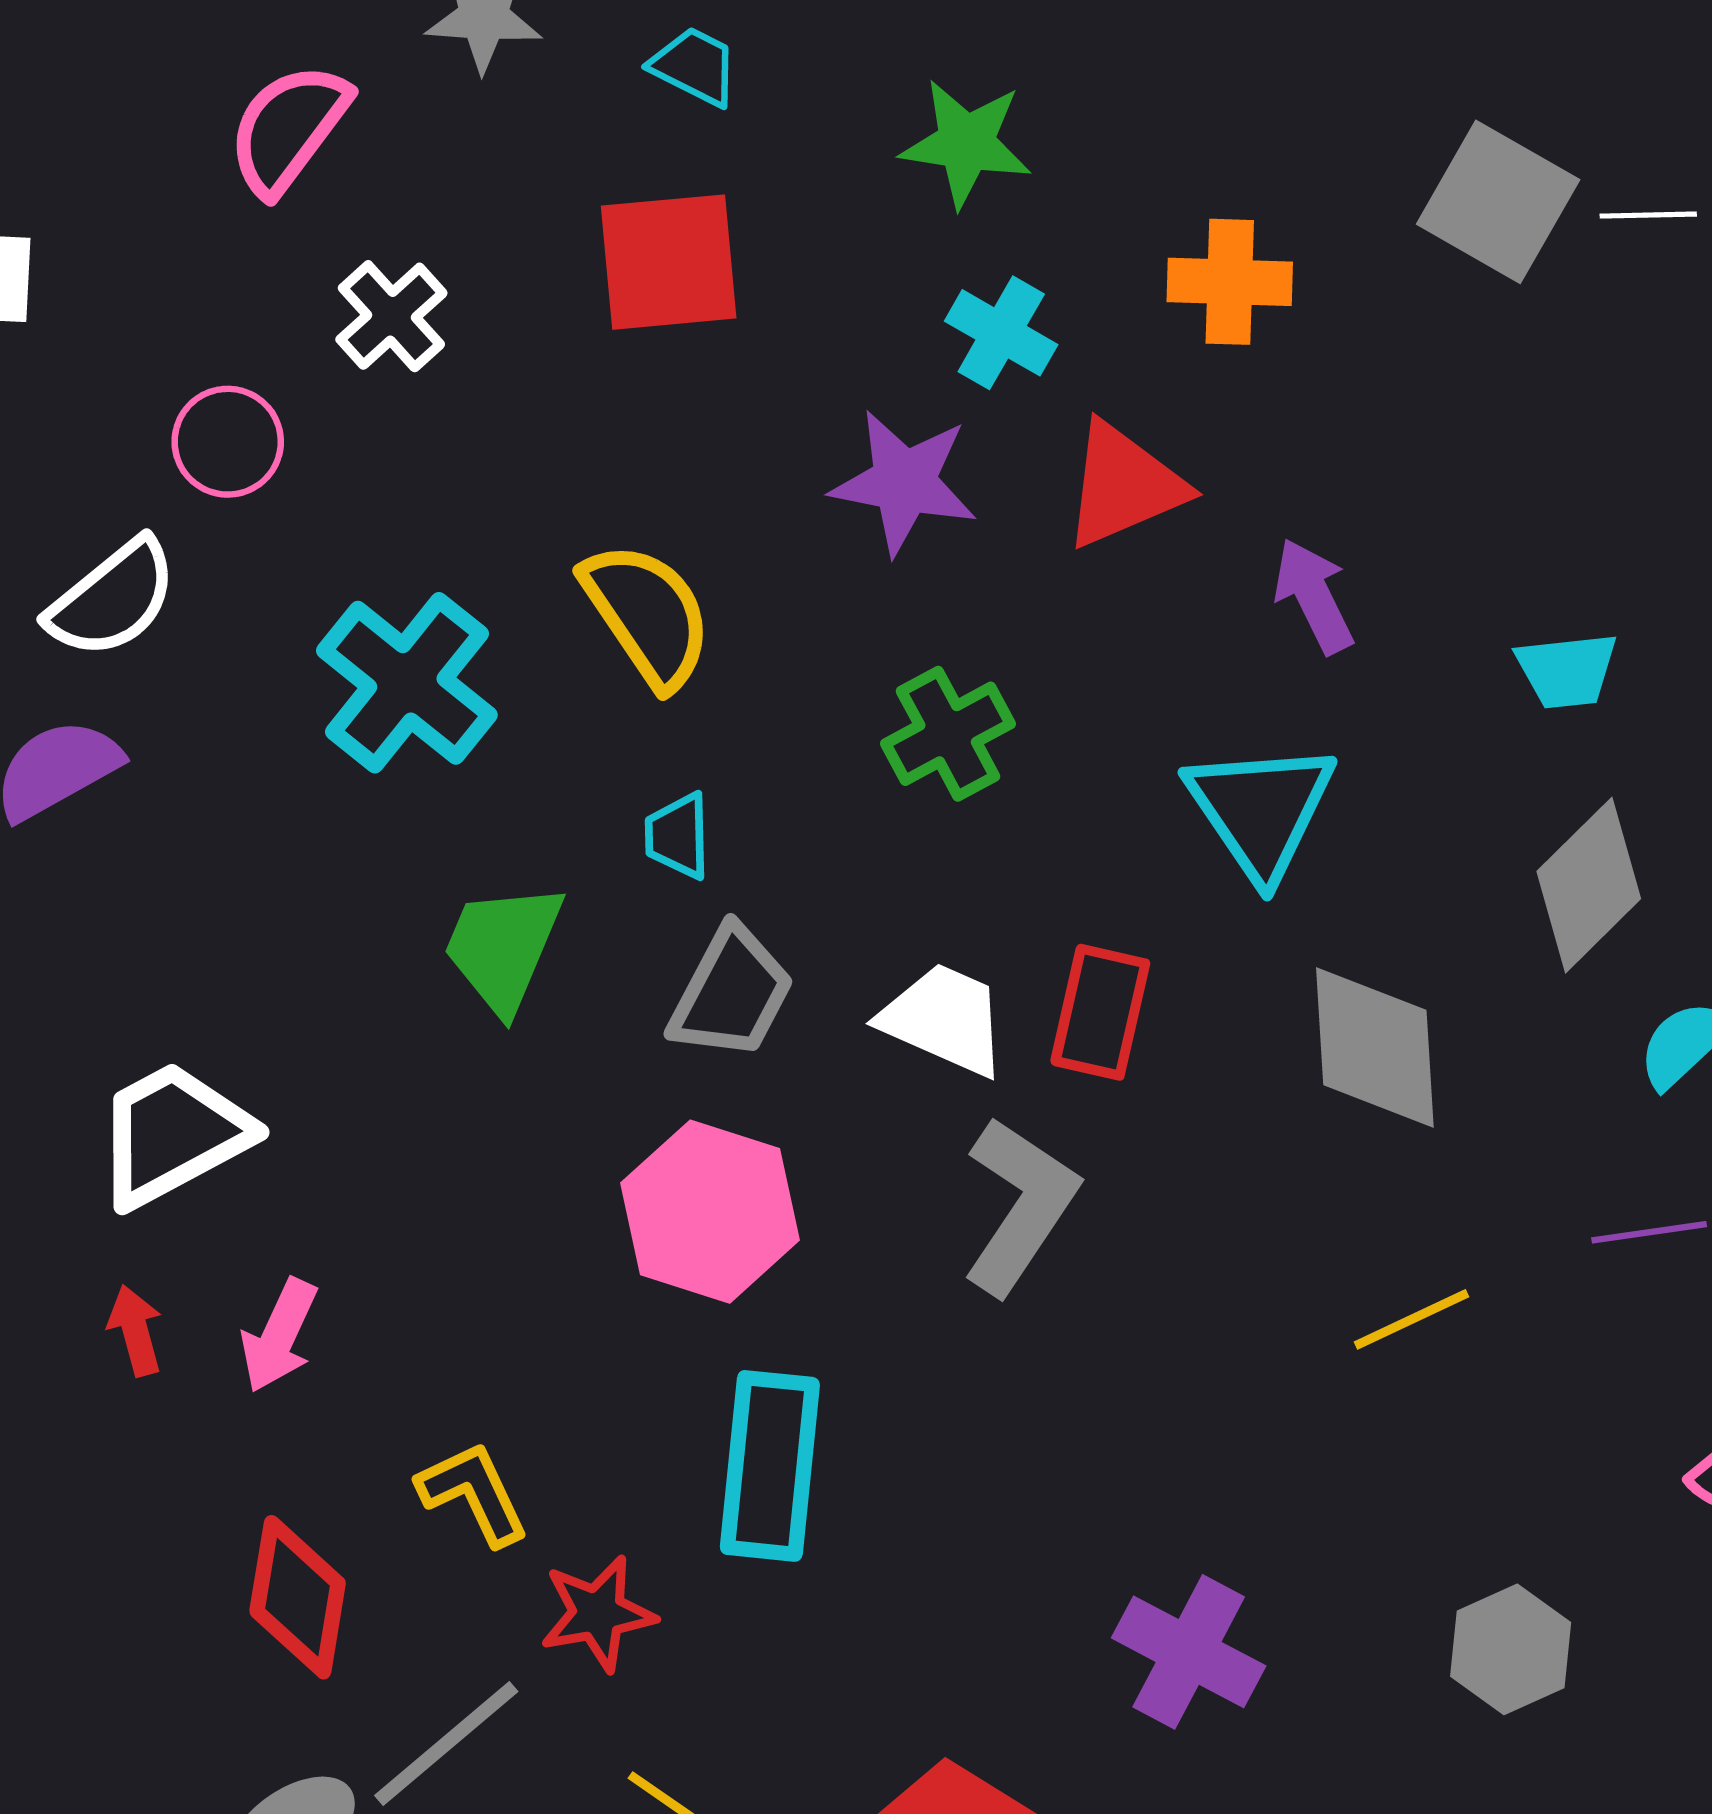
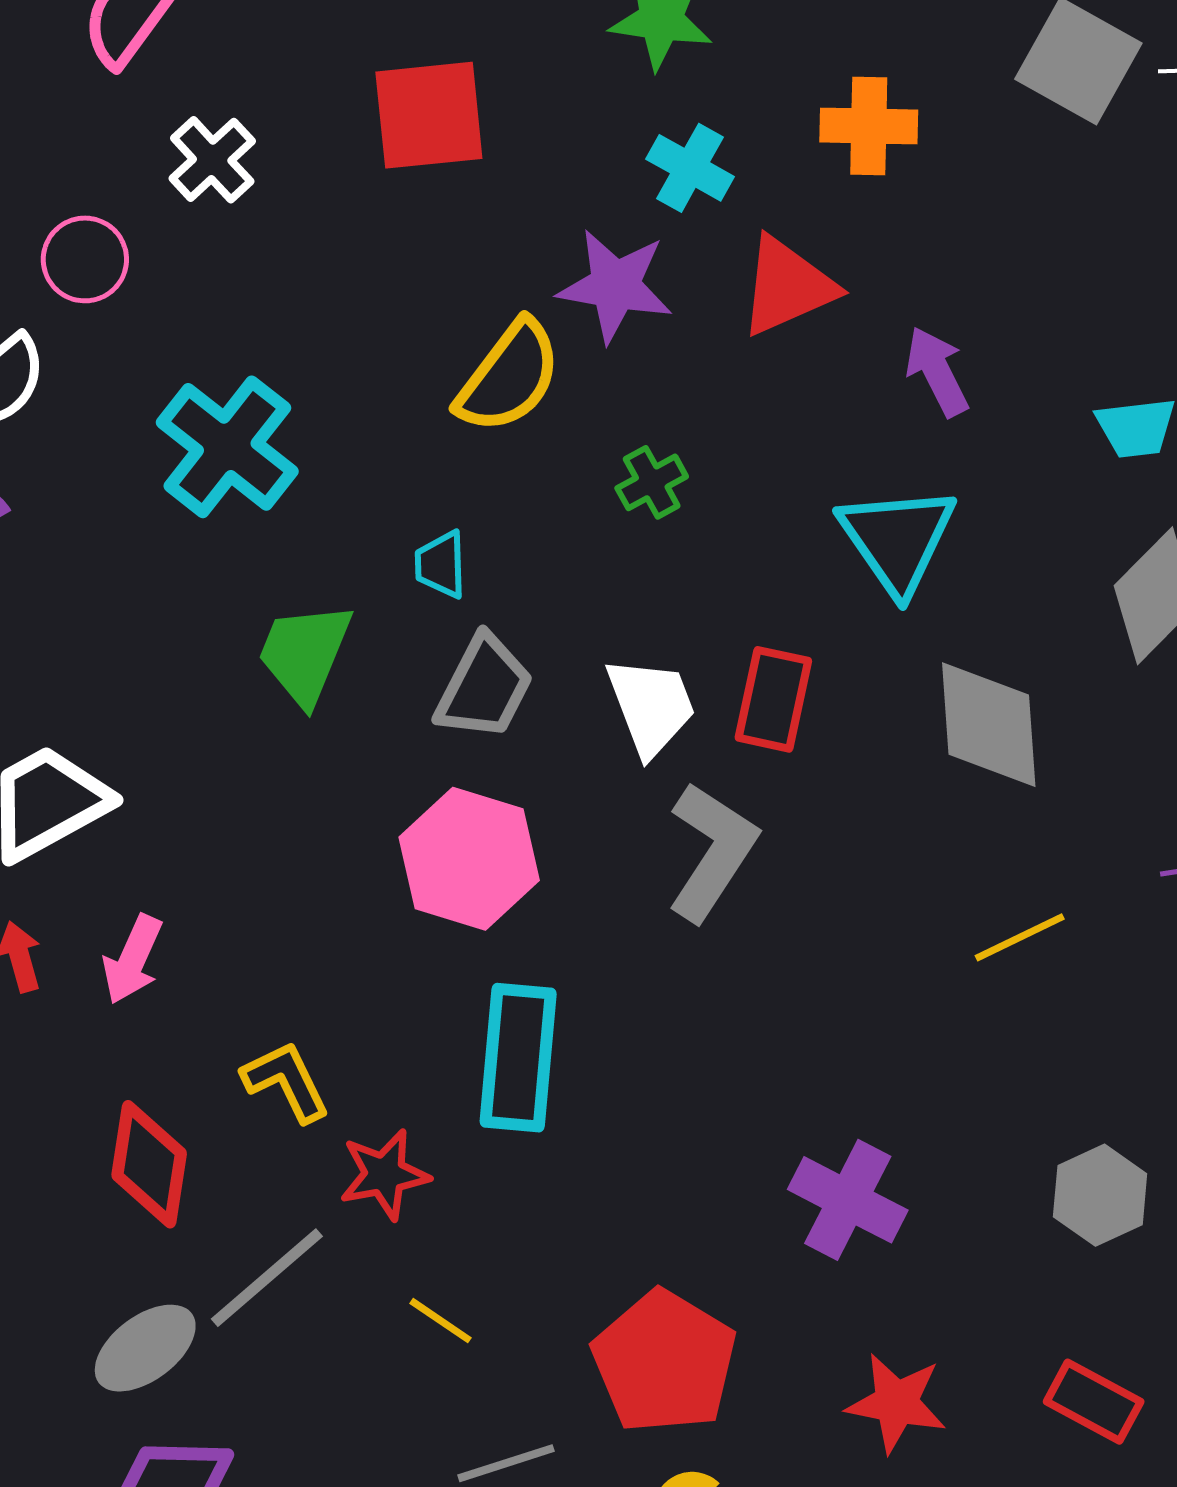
yellow semicircle: (647, 615) -> (509, 377), moved, turned 72
green cross: (948, 734) -> (652, 482), size x0.7
white trapezoid: (944, 1019) -> (651, 706), turned 46

